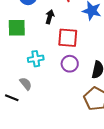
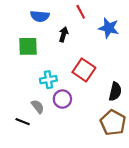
red square: (68, 38) -> (84, 70), moved, turned 30
purple circle: (70, 64) -> (62, 99), moved

